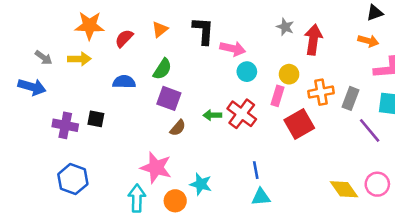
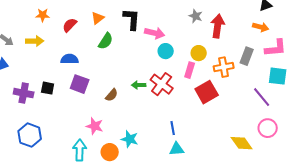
orange star: (90, 26) -> (43, 15), size x0.6
green semicircle: (162, 69) -> (106, 41), moved
purple square: (169, 98) -> (80, 84), moved
gray rectangle: (350, 98) -> (247, 56), moved
pink star: (156, 168) -> (95, 126), size x0.7
pink circle: (377, 184) -> (268, 128), moved

